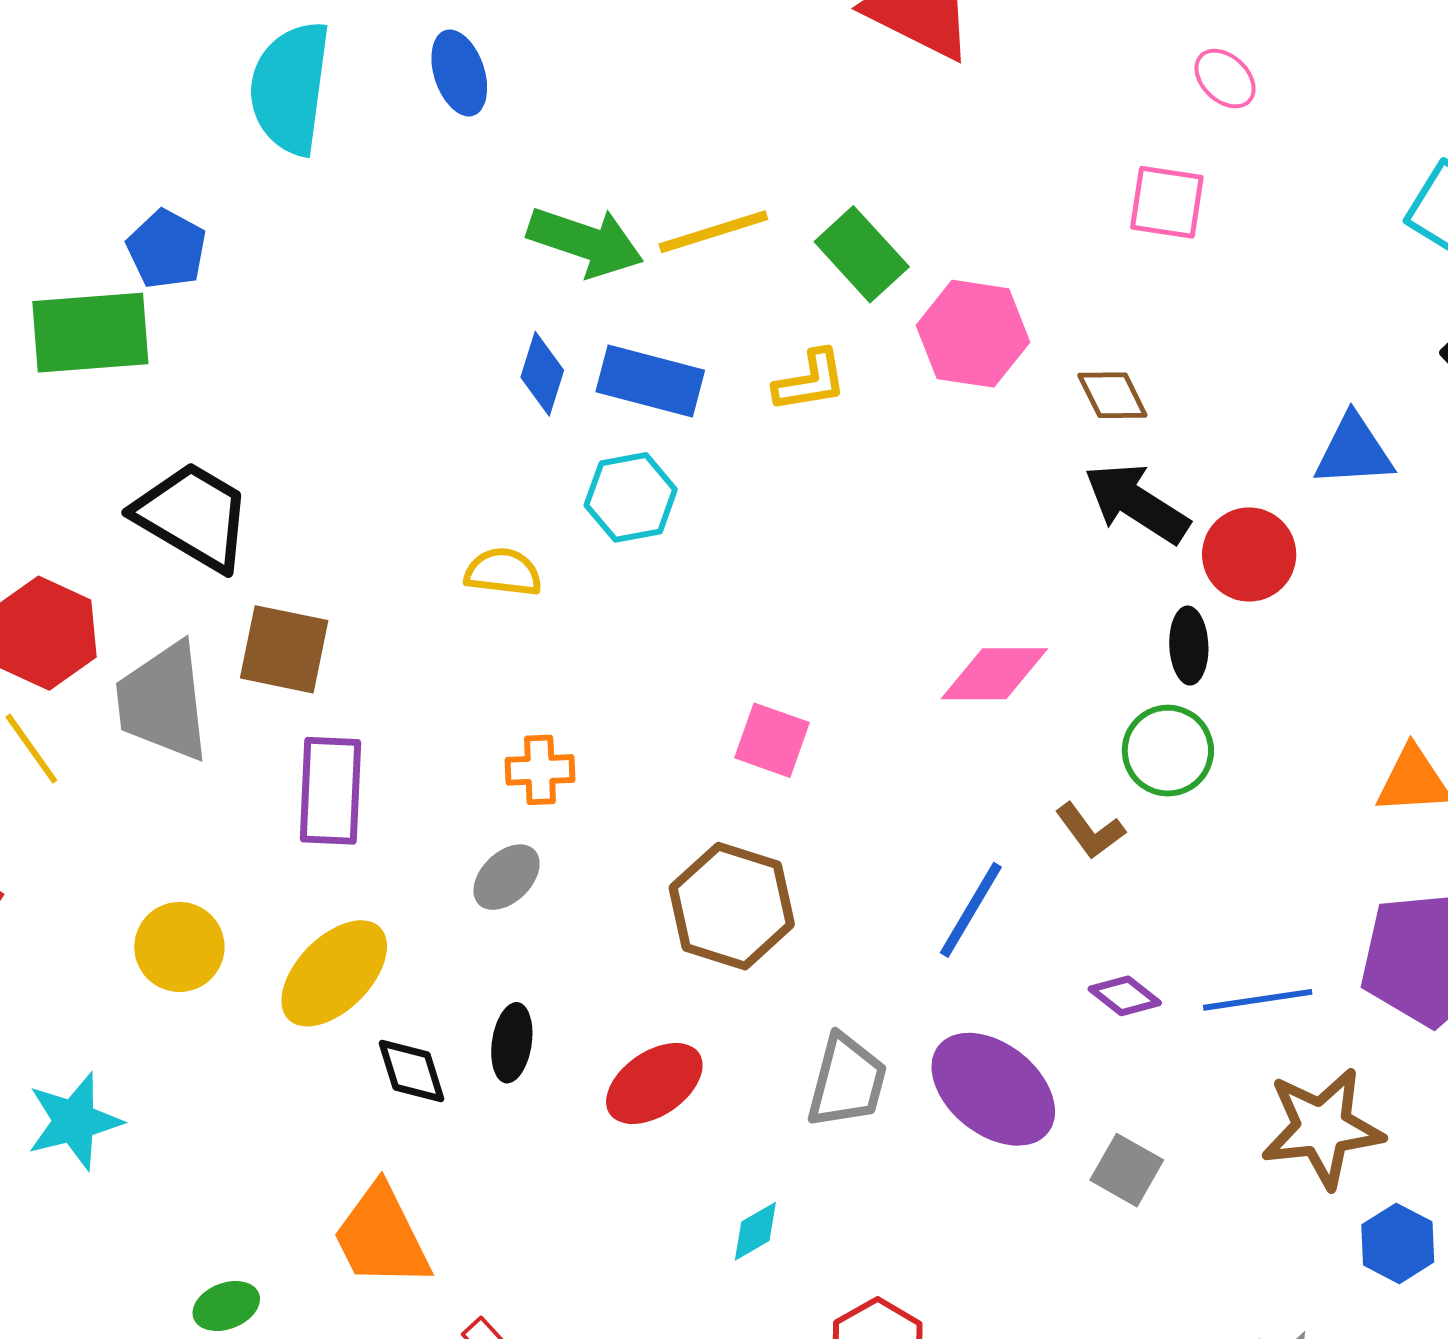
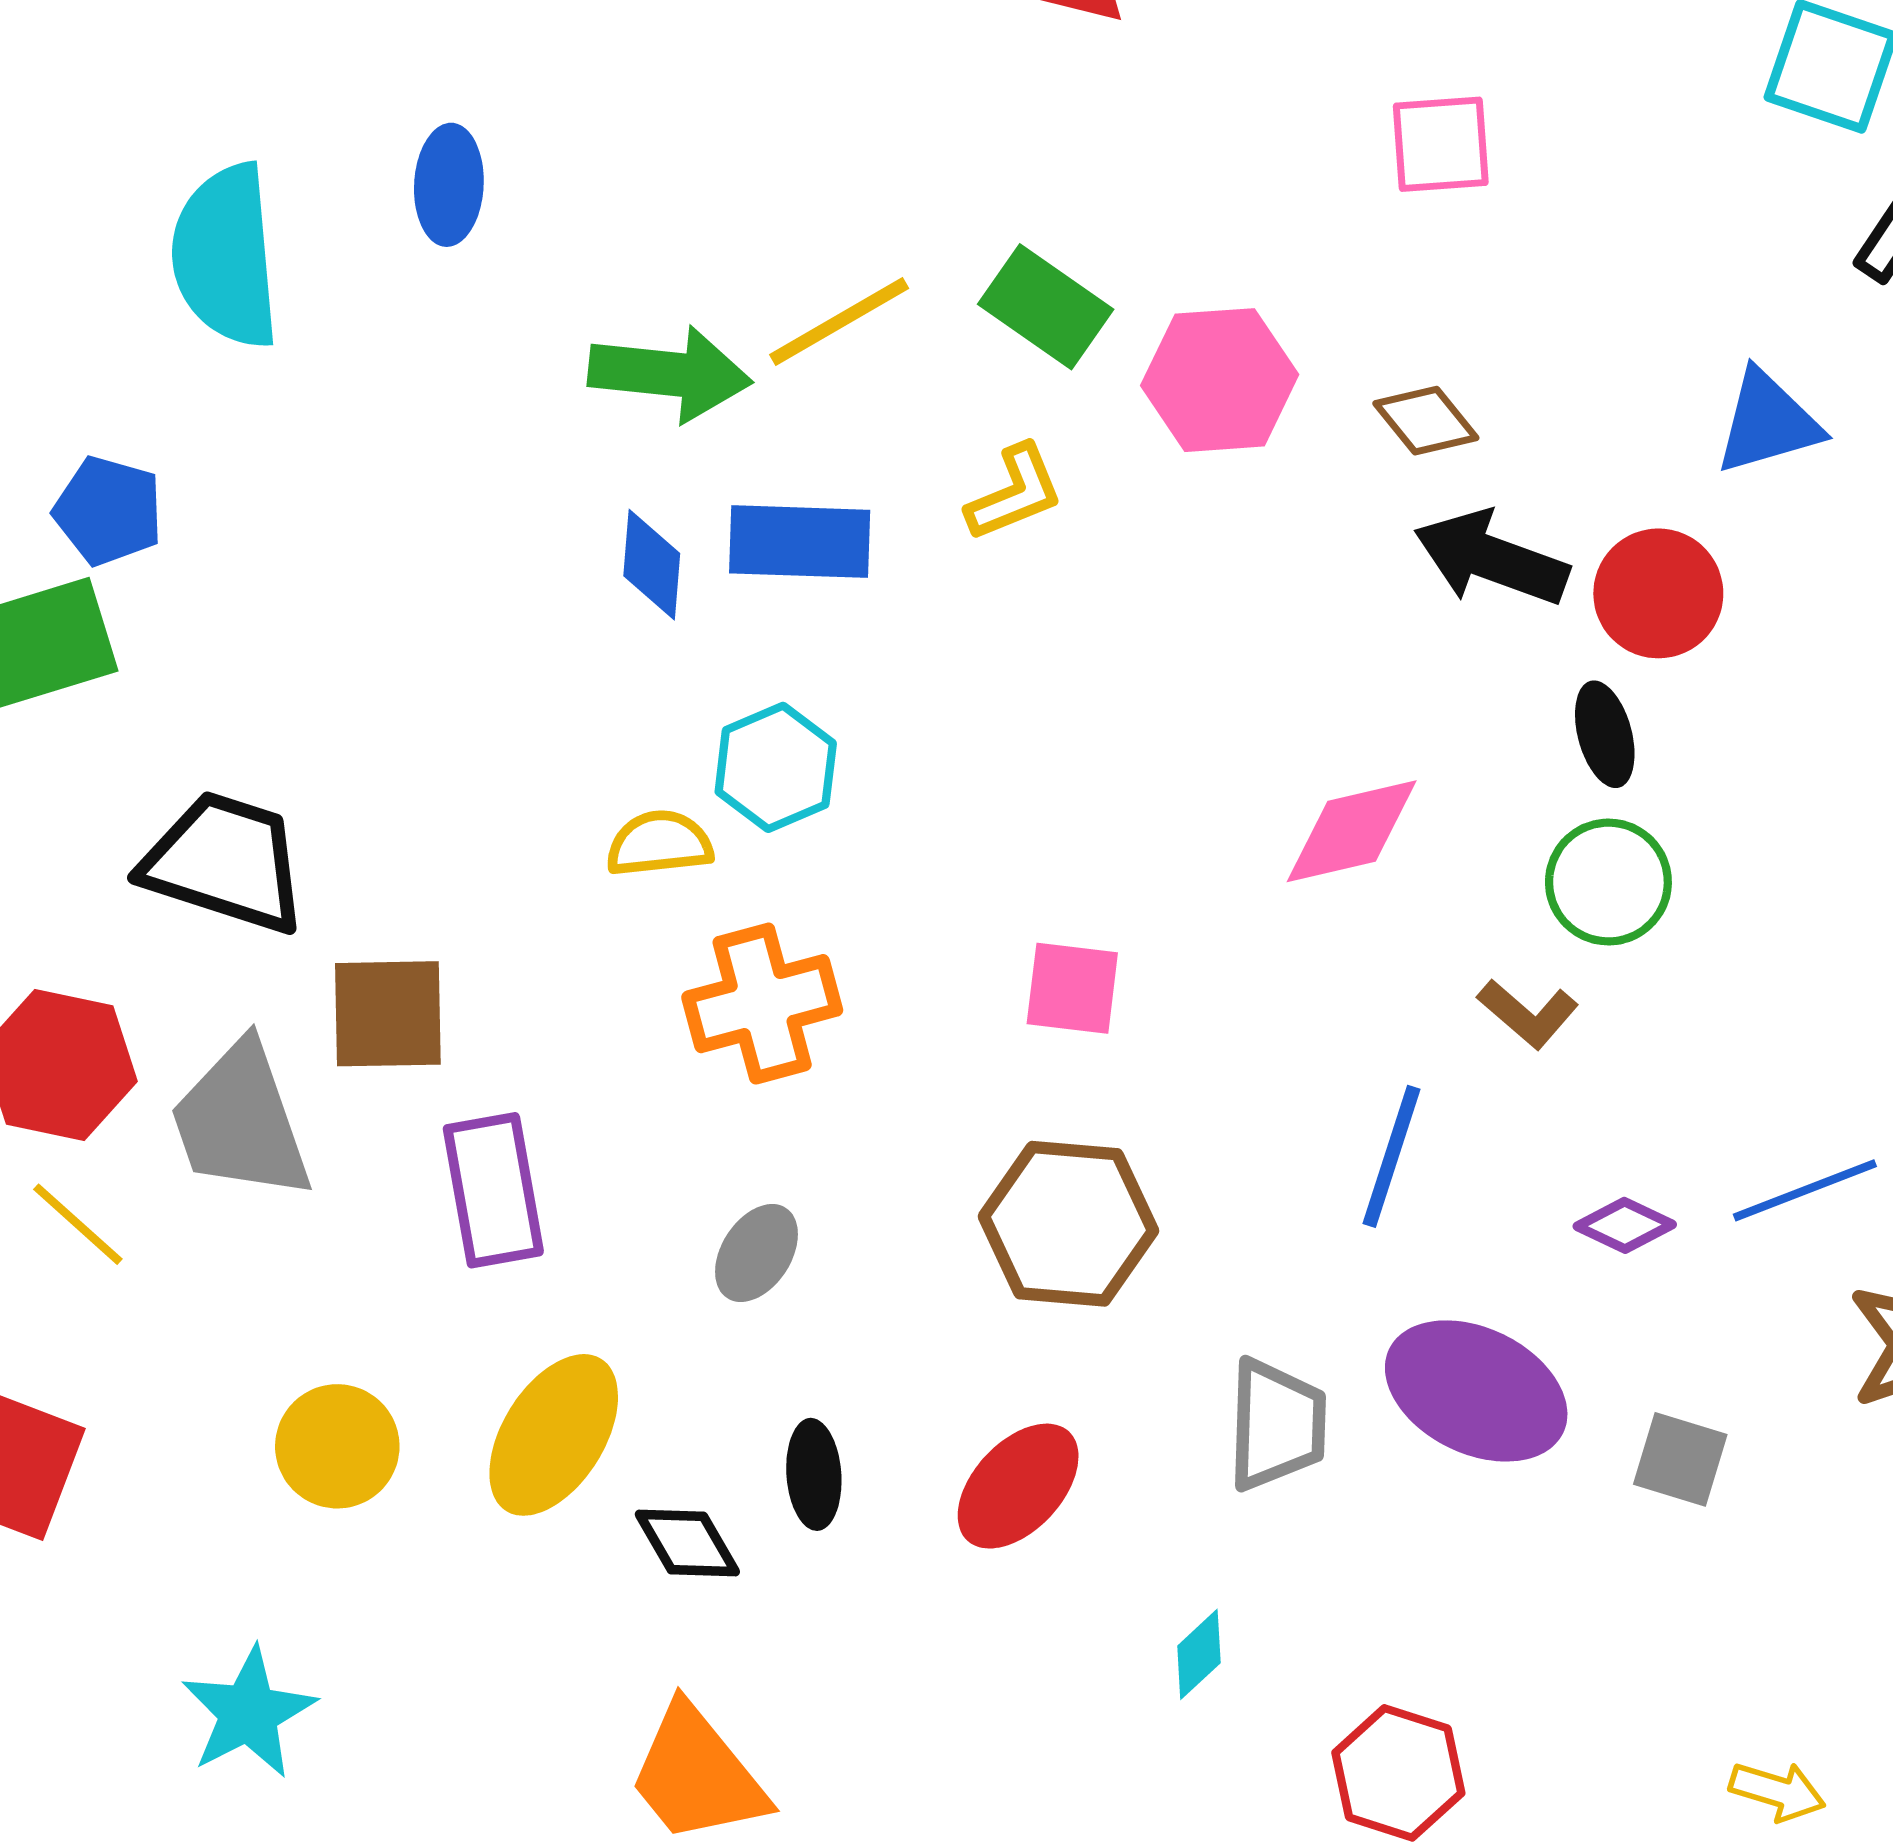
blue ellipse: (459, 73) -> (449, 185), turned 34
cyan hexagon: (631, 497) -> (776, 767), moved
orange cross: (540, 770) -> (762, 1004), moved, size x1.6

